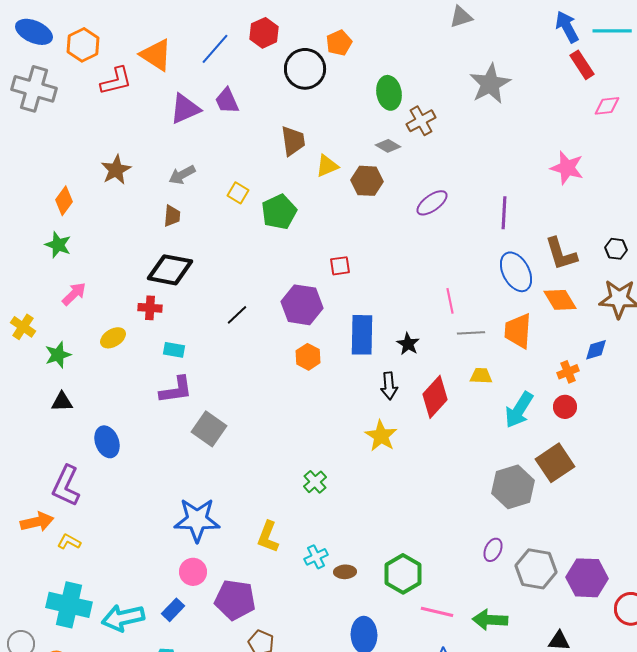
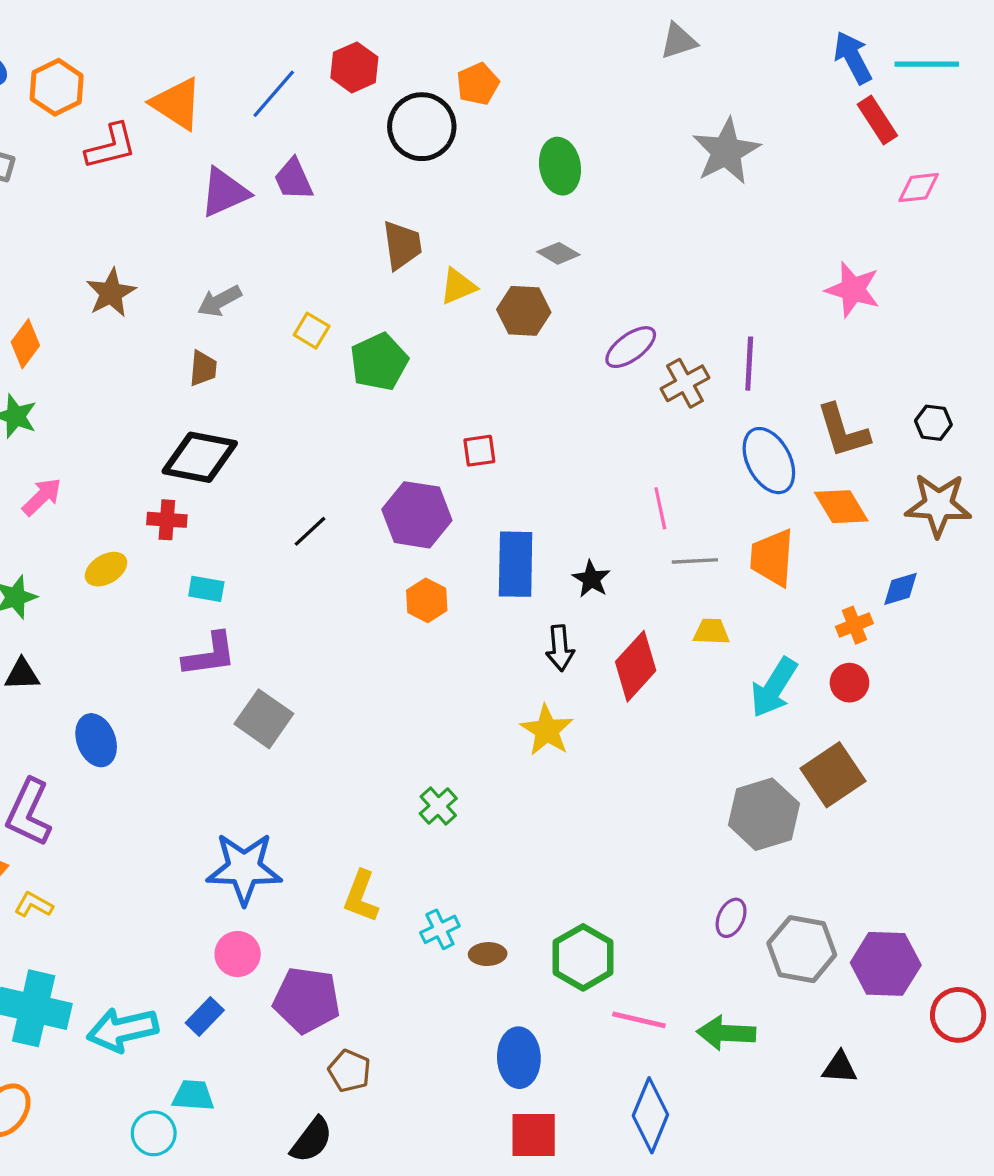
brown cross: (421, 121) -> (685, 383), moved

